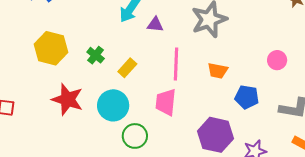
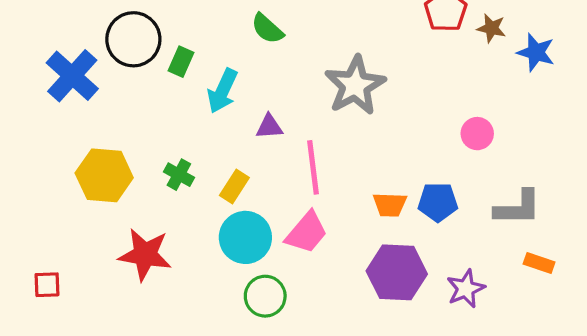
purple triangle: (155, 25) -> (269, 127), moved
orange trapezoid: (218, 71) -> (390, 205), moved
pink trapezoid: (166, 102) -> (307, 232), turned -136
cyan circle: (113, 105) -> (245, 237), moved

